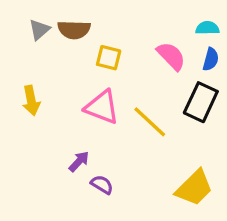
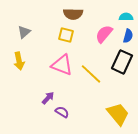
gray triangle: (39, 30) -> (24, 32), moved
brown semicircle: (74, 30) -> (73, 14), moved
pink semicircle: (171, 56) -> (104, 34), turned -96
yellow trapezoid: (194, 188) -> (118, 114), turned -85

